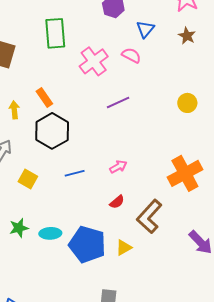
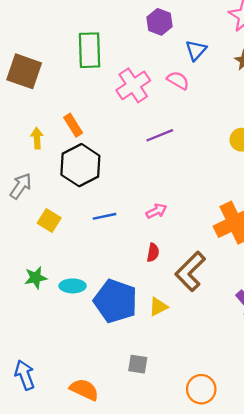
red semicircle: (117, 202) -> (153, 253), turned -42

